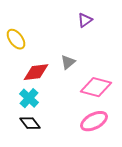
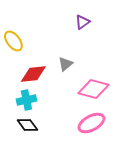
cyan cross: (29, 98) -> (26, 100), turned 36

